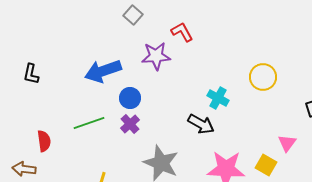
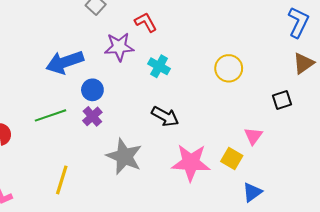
cyan cross: (218, 98) -> (159, 66), moved

